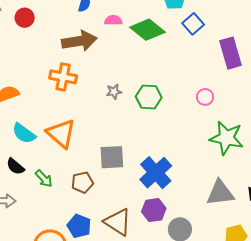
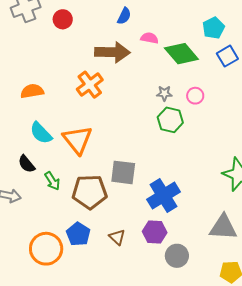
orange cross: (63, 77) -> (90, 85), turned 32
gray star: (114, 92) -> (164, 93), moved
pink circle: (205, 97) -> (195, 96), moved
brown pentagon: (82, 182) -> (90, 192), size x1.6
brown triangle: (118, 222) -> (117, 237), size x0.6

